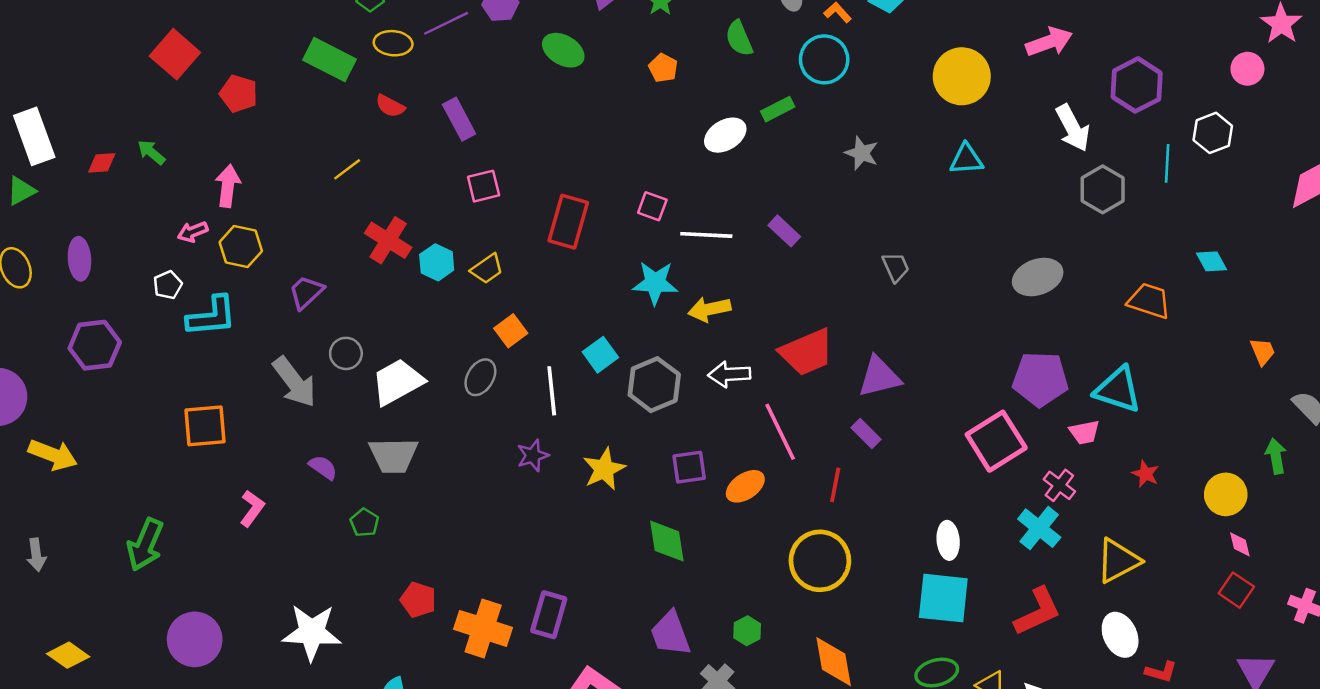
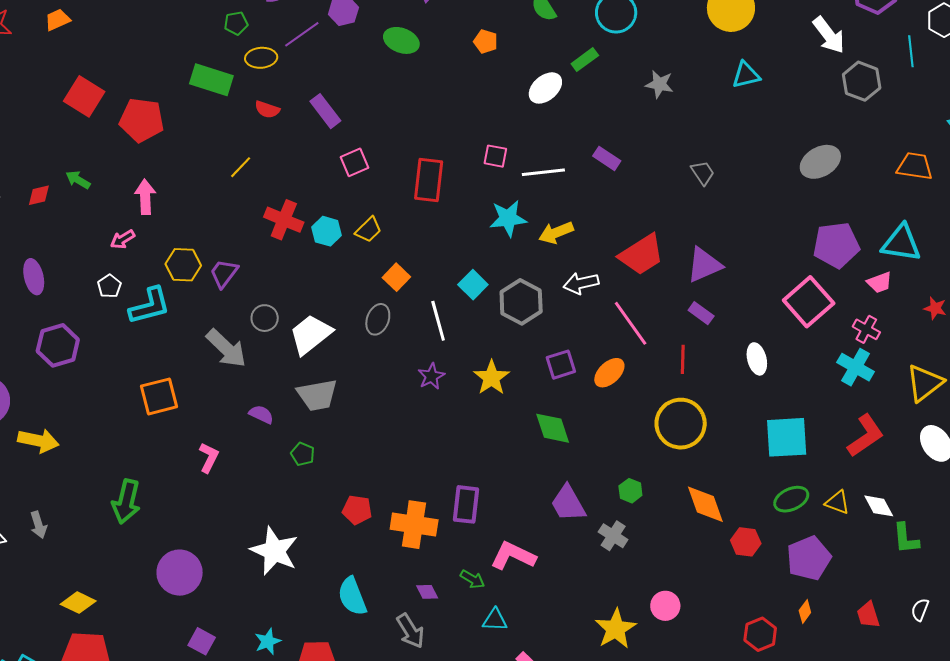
red pentagon: (239, 94) -> (142, 120), size x1.4
yellow hexagon: (241, 247) -> (183, 265), moved
white ellipse: (948, 540) -> (757, 359), moved
white star: (312, 632) -> (274, 551), turned 30

